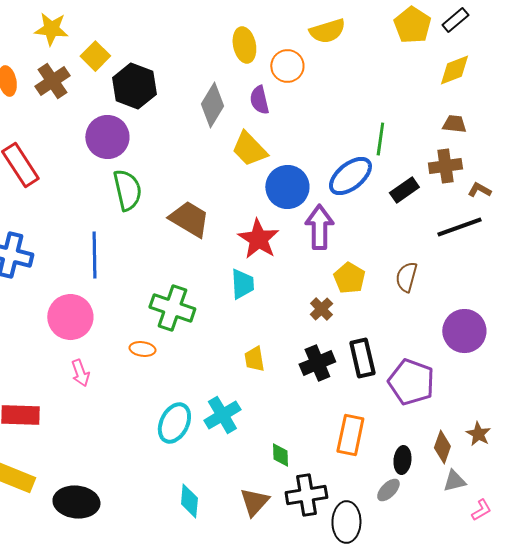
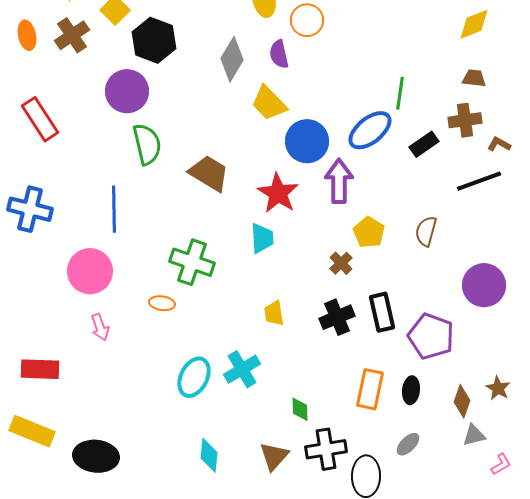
black ellipse: (402, 460) -> (411, 390), moved

